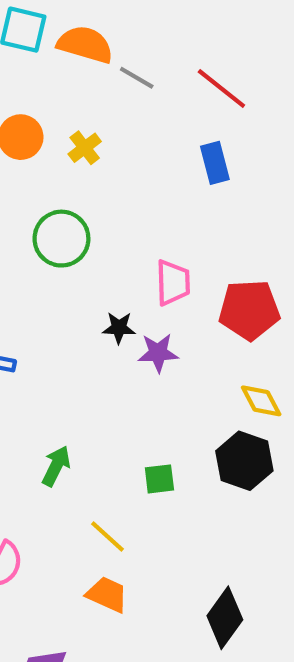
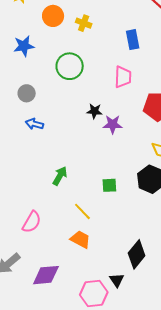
yellow cross: (85, 148) -> (84, 23), turned -35
blue rectangle: (215, 163) -> (133, 40), moved
pink trapezoid: (173, 283) -> (123, 77), moved

